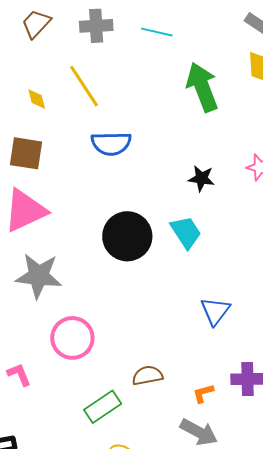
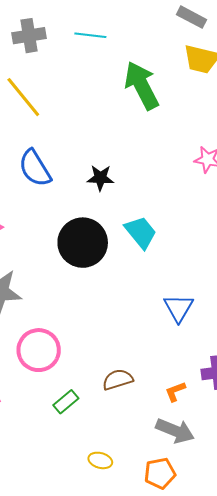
blue semicircle: (111, 144) -> (35, 168), moved, turned 66
black star: (201, 178) -> (100, 178), moved
green rectangle: (103, 407) -> (66, 402), moved, size x0.7

